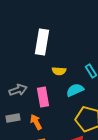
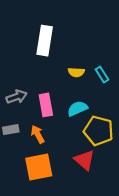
yellow semicircle: (59, 71) -> (76, 72), moved
cyan semicircle: (75, 90) -> (77, 108), moved

